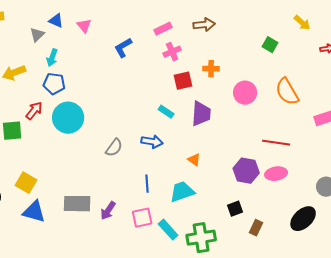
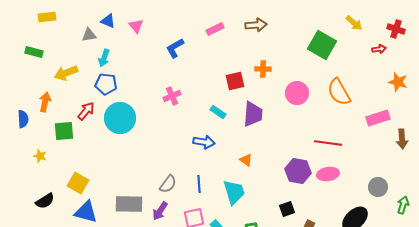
gray triangle: (37, 35) -> (89, 35), turned 35
green square: (270, 45) -> (322, 45), size x1.8
pink cross: (172, 52) -> (172, 96), moved
gray semicircle: (114, 148) -> (168, 184), moved
cyan trapezoid: (182, 192) -> (234, 192), turned 92

